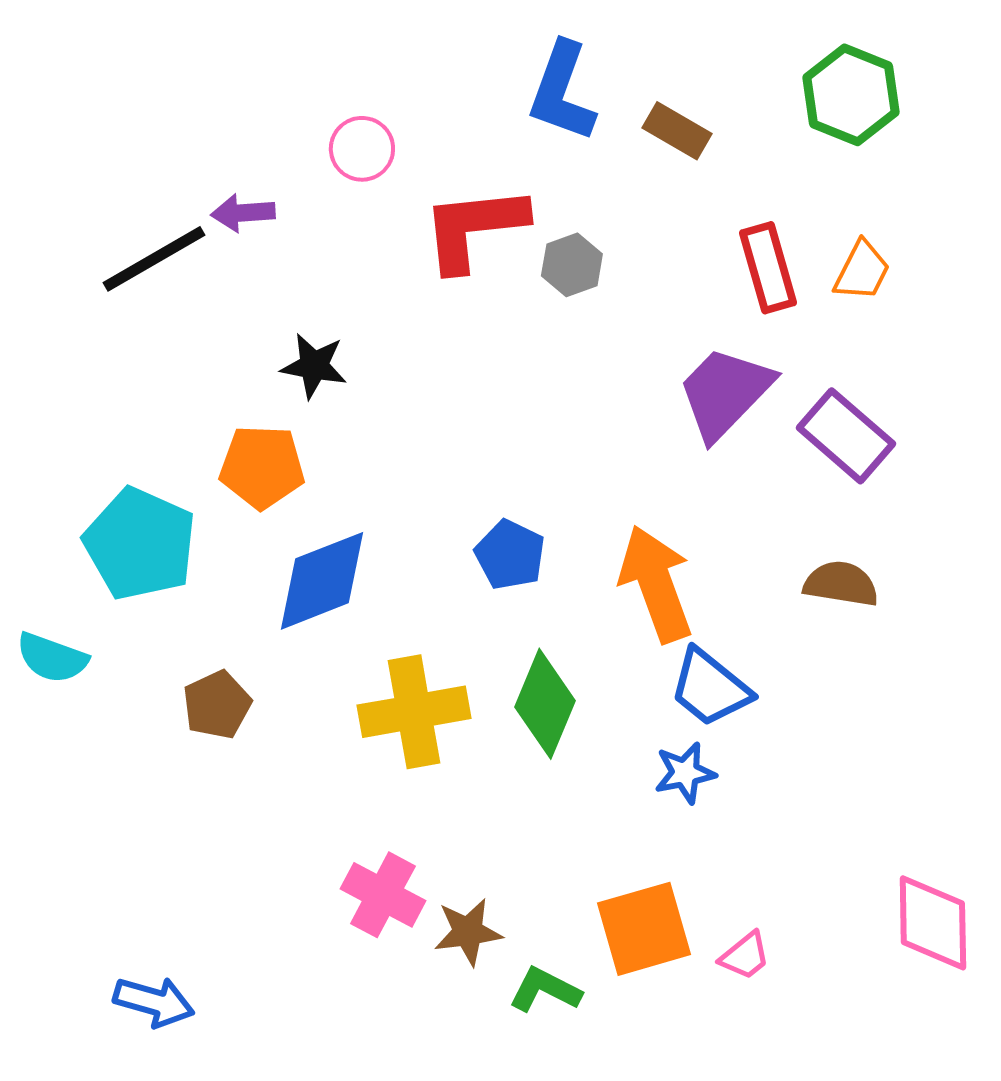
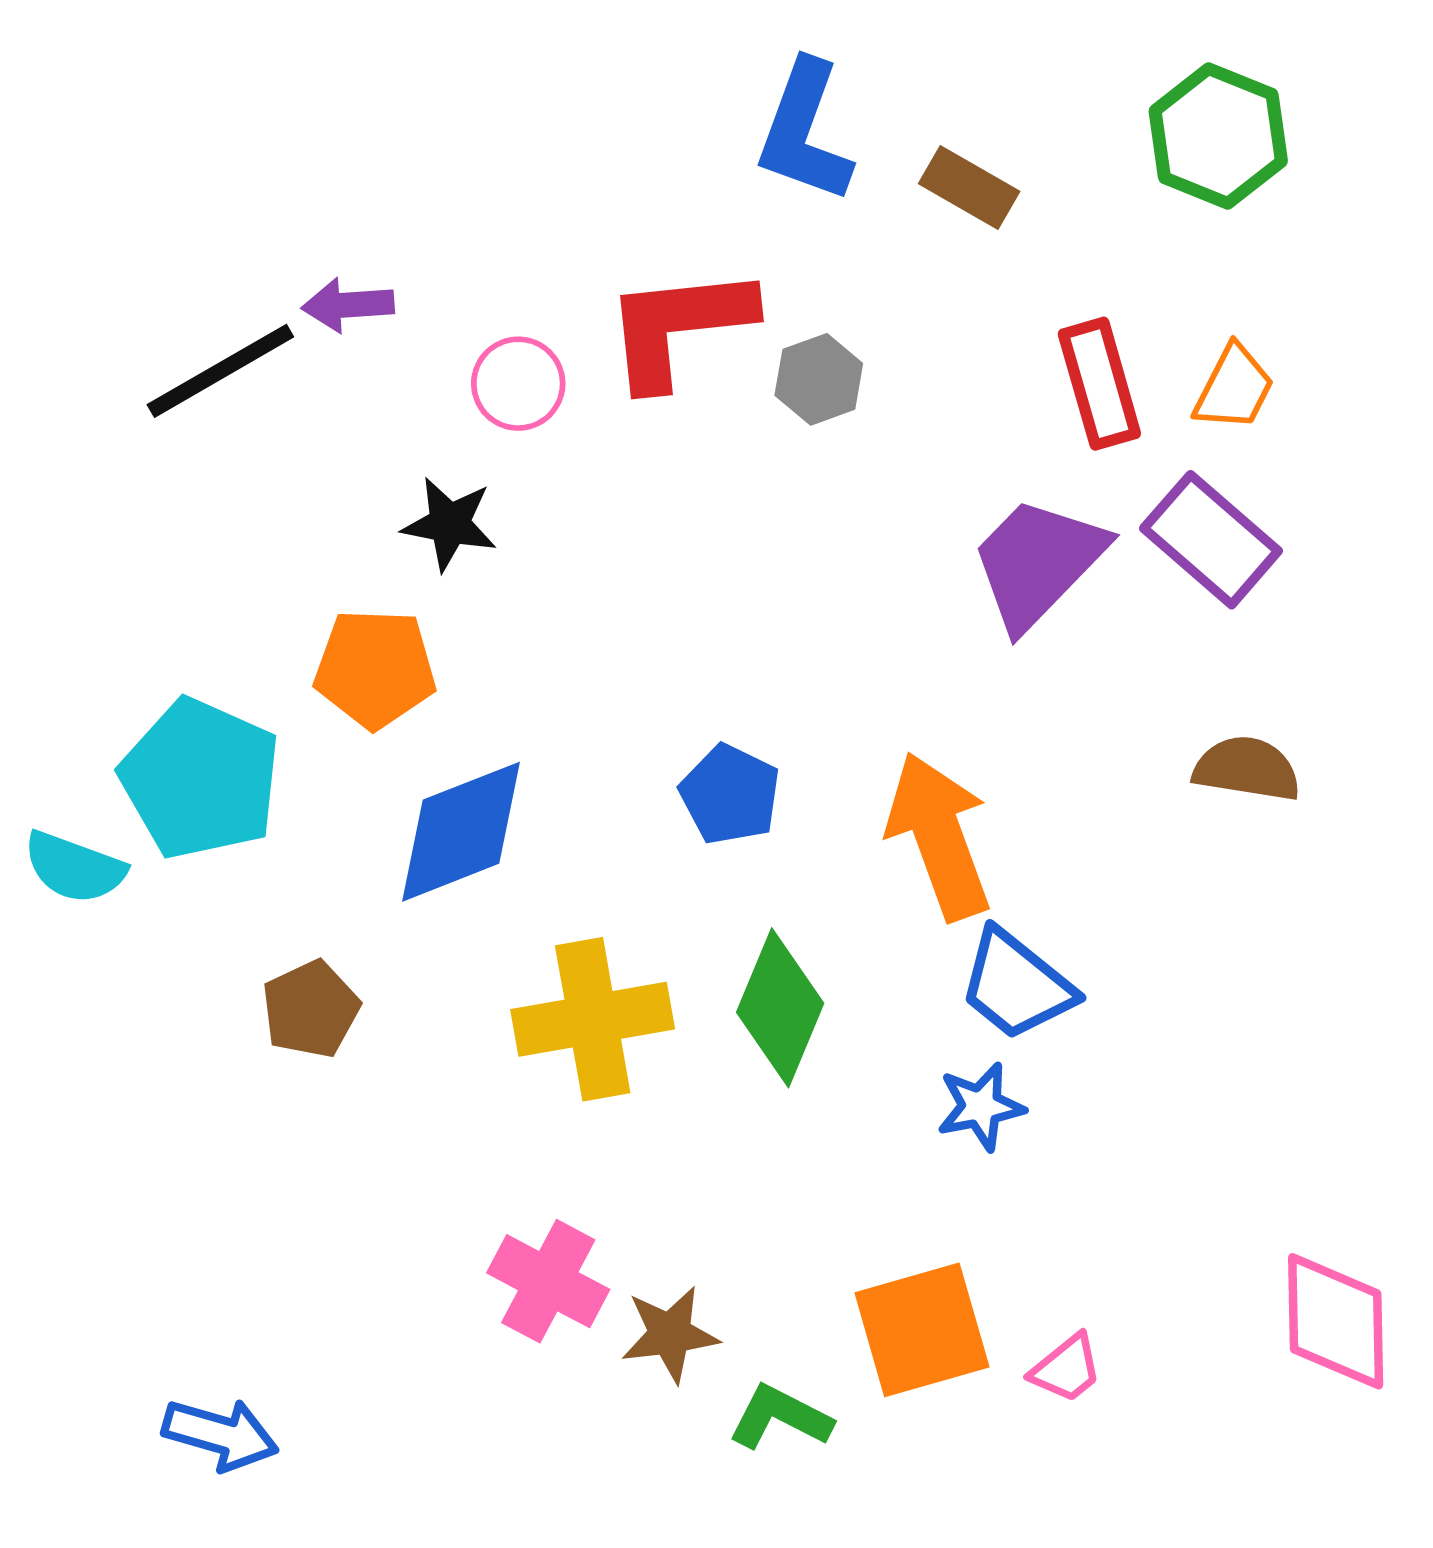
pink circle: (362, 149) -> (518, 384), moved
purple rectangle: (846, 436) -> (1211, 540), moved
brown semicircle: (841, 584) -> (1247, 769), moved
cyan semicircle: (52, 658) -> (74, 867), moved

